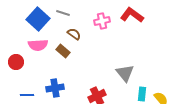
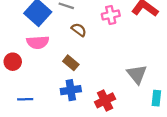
brown rectangle: (63, 51) -> (71, 63), moved
blue cross: (55, 88) -> (71, 90), moved

